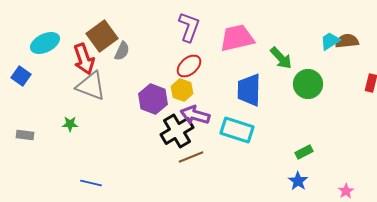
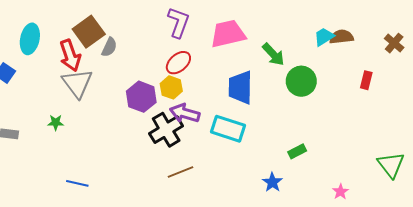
cyan ellipse: (45, 43) -> (30, 39), turned -52
gray triangle: (91, 86) -> (77, 83), turned 32
brown line: (191, 157) -> (181, 172), moved
blue star: (298, 181) -> (272, 182), moved

